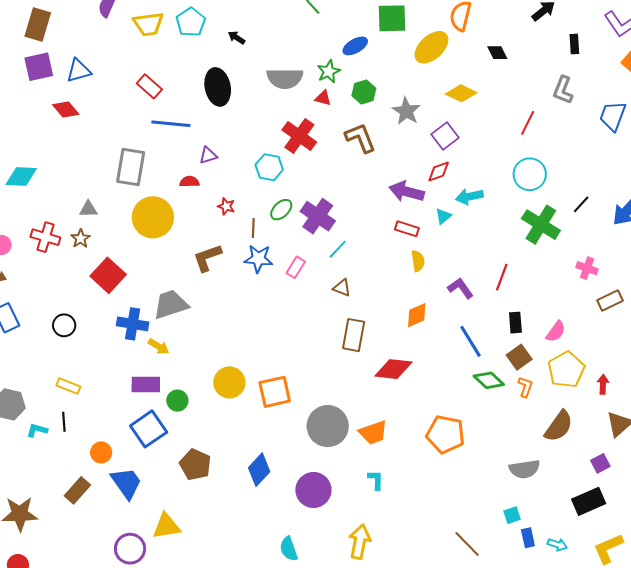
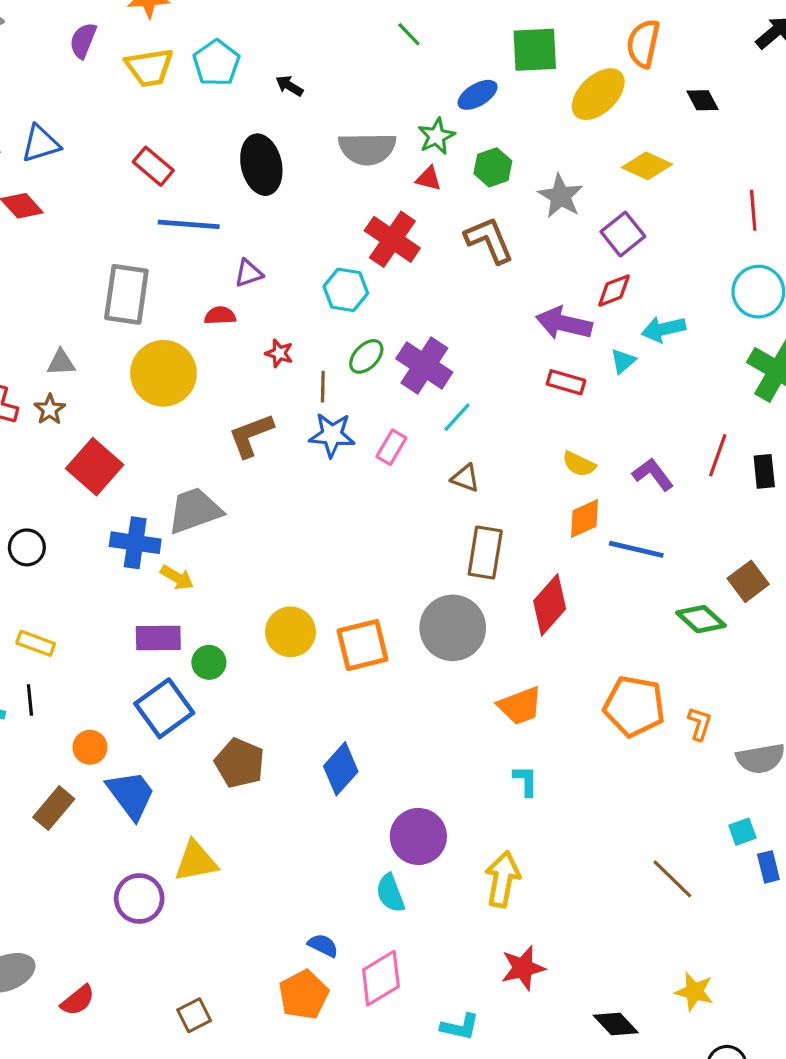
red line: (528, 123) -> (753, 210), turned -30
yellow semicircle: (418, 261) -> (579, 464), moved, turned 125
black rectangle: (515, 323) -> (764, 471), moved
blue line: (470, 341) -> (636, 549), moved, turned -44
red diamond: (393, 369) -> (550, 605), turned -54
orange L-shape: (525, 387) -> (700, 724), moved
gray circle: (328, 426) -> (453, 628), moved
purple circle: (313, 490) -> (418, 836), moved

